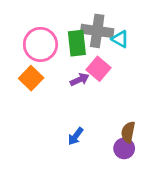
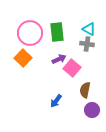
gray cross: (97, 31) -> (87, 44), moved, size x0.6
pink square: (98, 69) -> (72, 68), moved
brown semicircle: (128, 132) -> (85, 90), moved

